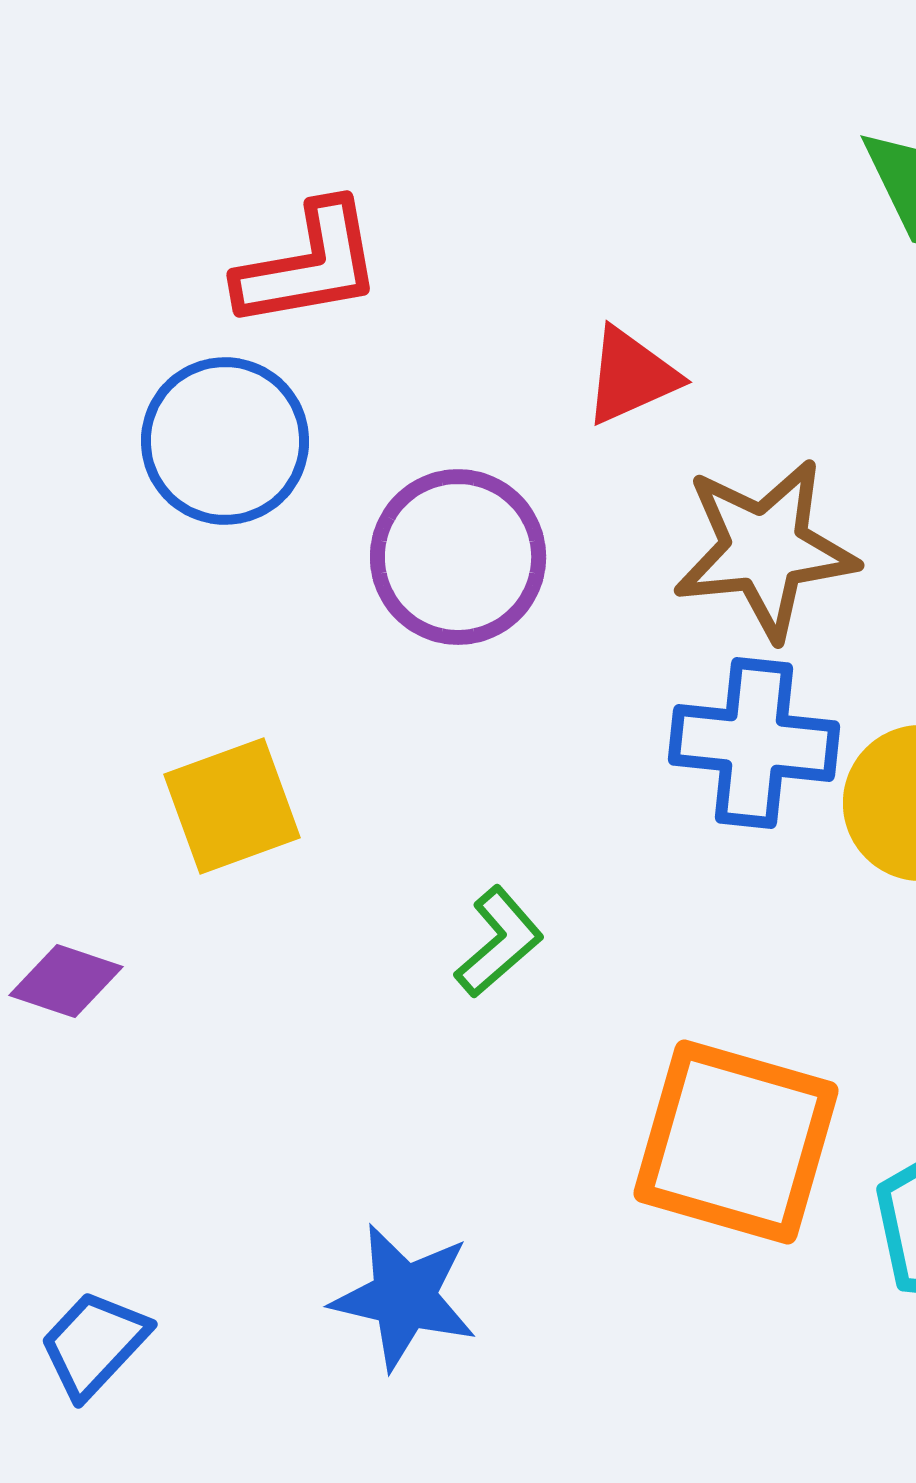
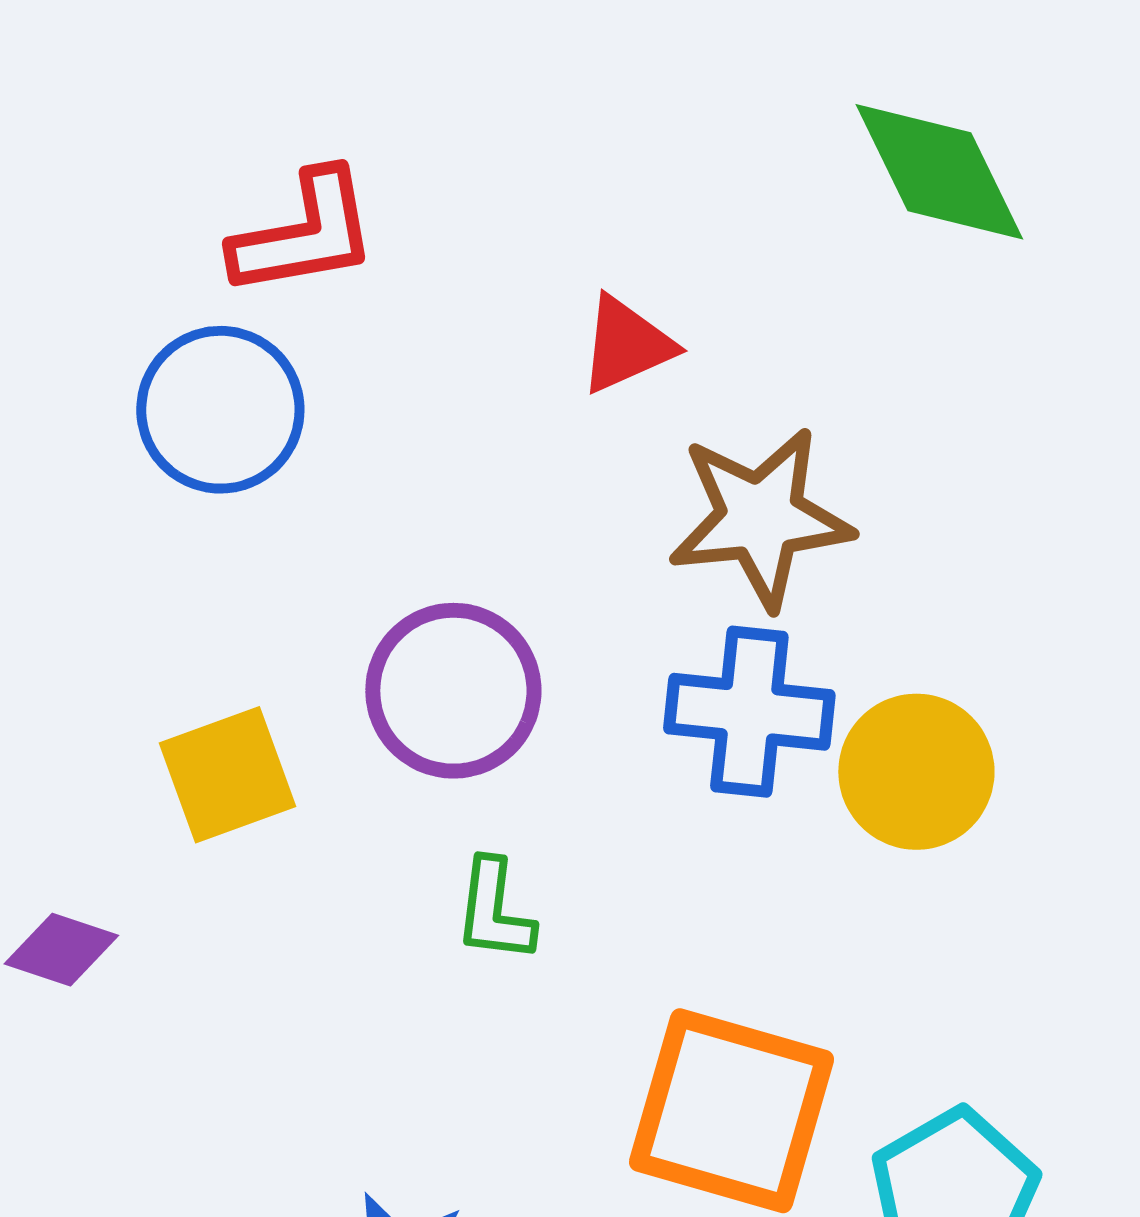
purple circle: (458, 557) -> (453, 691), moved
green L-shape: (499, 942) -> (494, 911), turned 138

